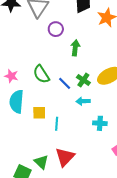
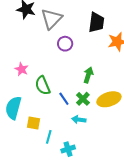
green arrow: (75, 48) -> (88, 75), moved
pink star: (11, 76) -> (22, 69), moved
cyan cross: (100, 123) -> (68, 149), moved, turned -32

